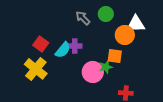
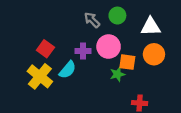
orange circle: (125, 35) -> (154, 54), moved
cyan semicircle: (63, 50) -> (68, 70), moved
pink circle: (93, 72) -> (109, 47), moved

